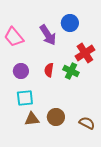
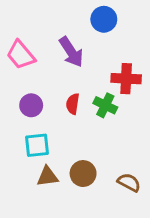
blue circle: (70, 23) -> (104, 19), moved
red cross: (85, 53) -> (126, 79), turned 36

